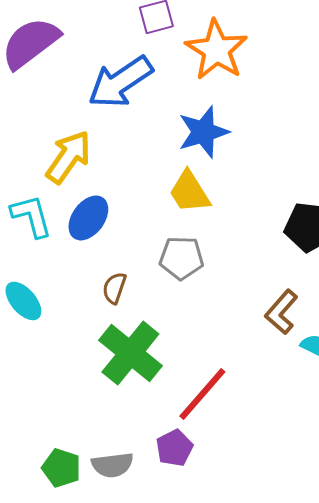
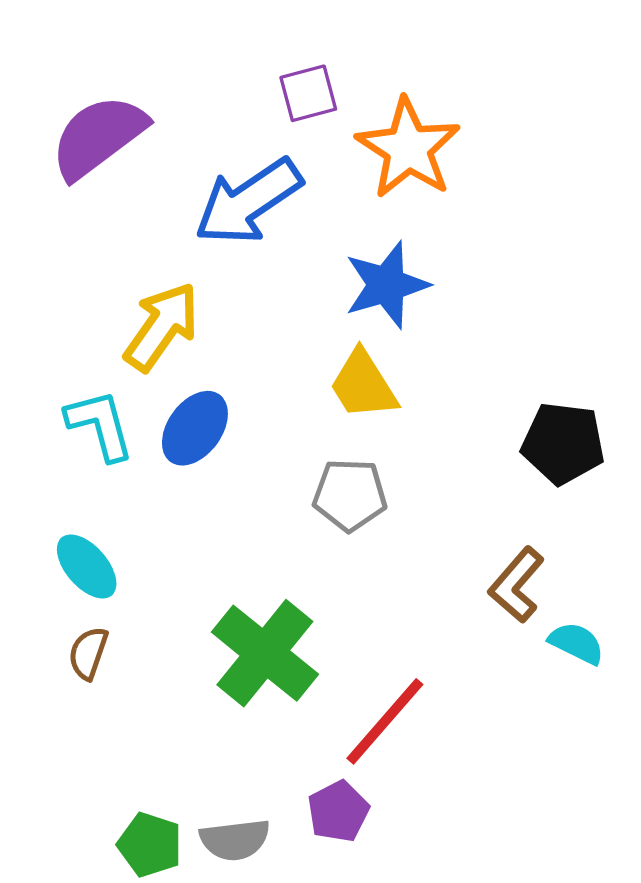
brown semicircle: (114, 288) -> (88, 653), moved

